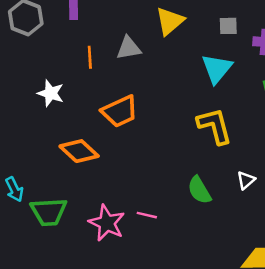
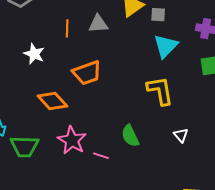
gray square: (228, 26) -> (158, 15), moved
white triangle: (246, 180) -> (181, 135), turned -35
green semicircle: (199, 190) -> (130, 136), moved
pink star: (107, 223) -> (72, 140), moved

